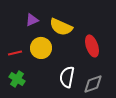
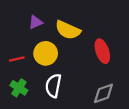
white semicircle: (67, 77) -> (53, 86), moved

